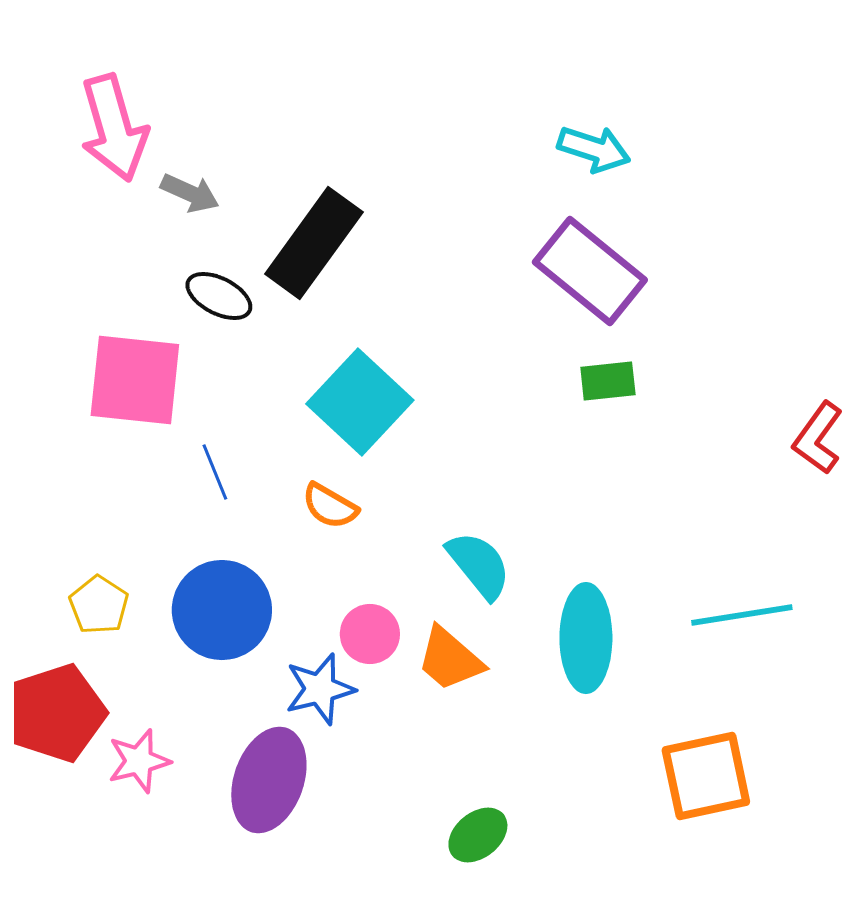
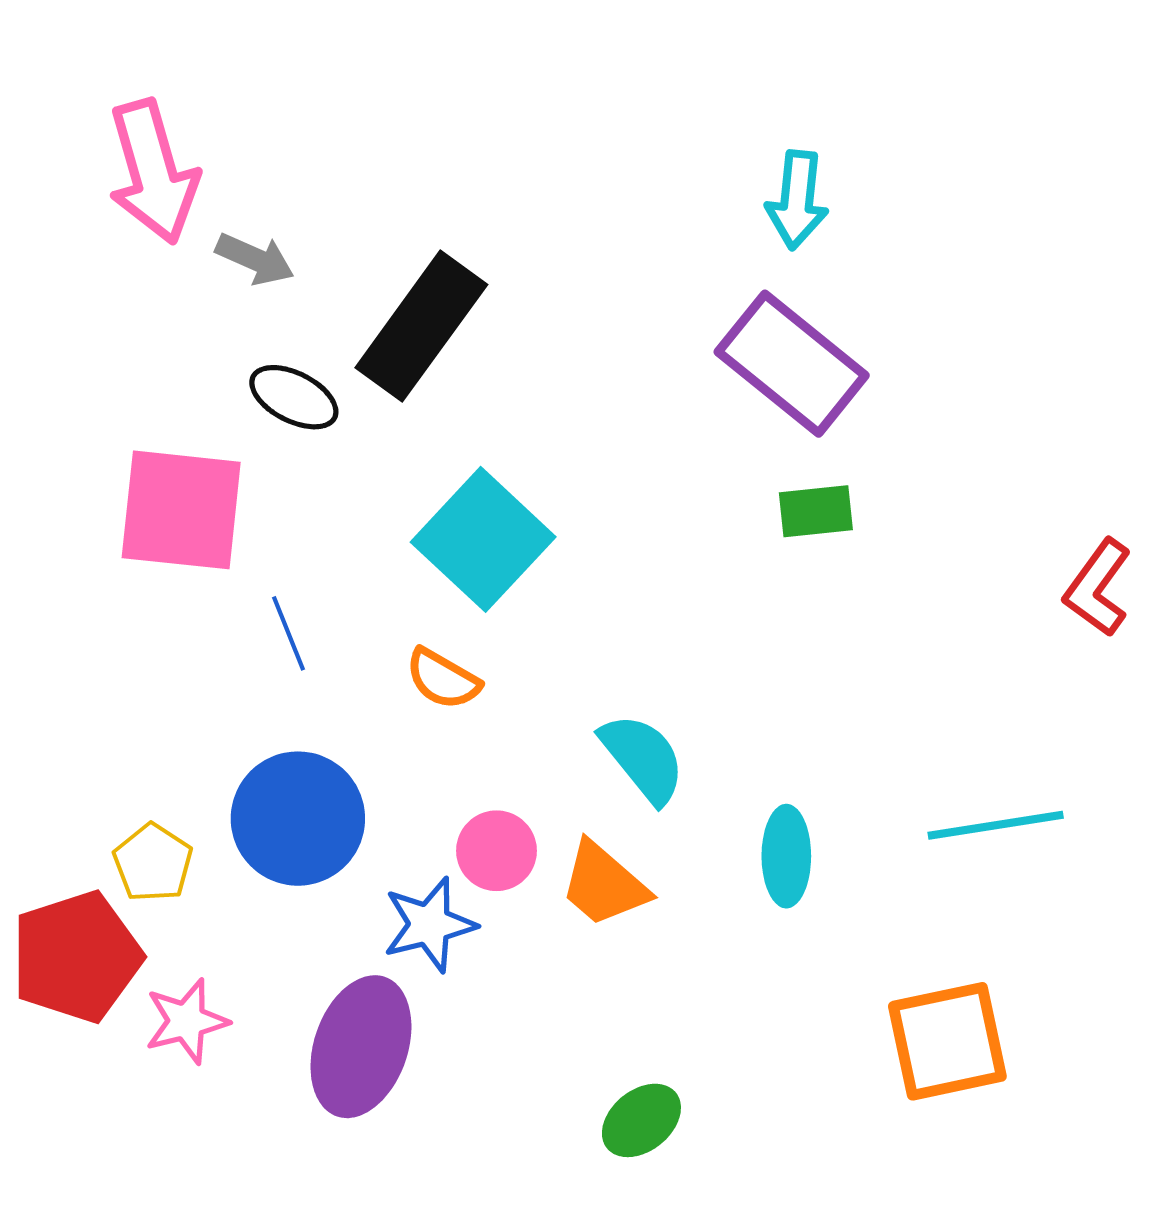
cyan arrow: (594, 149) -> (797, 200), turned 78
yellow pentagon: (99, 605) -> (153, 863), moved
cyan ellipse: (586, 638) -> (786, 856), size x0.7

